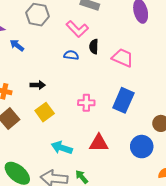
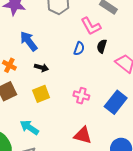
blue arrow: (17, 45) -> (29, 41), moved, size x1.5
blue semicircle: (71, 55) -> (79, 49), turned 88
cyan arrow: (62, 148) -> (29, 127), moved

